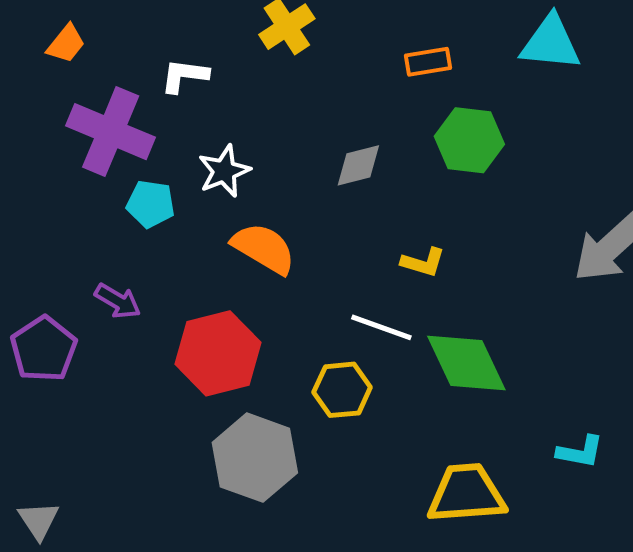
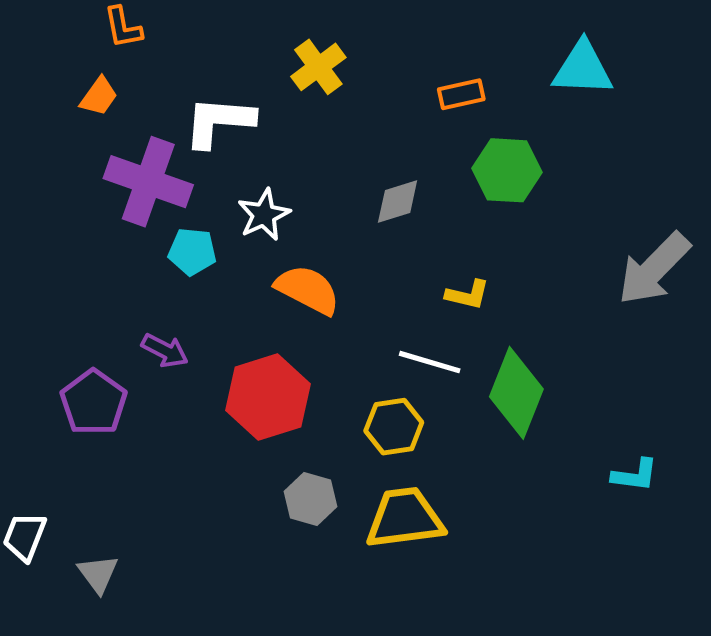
white L-shape: (184, 76) -> (219, 122), size x1.5
green diamond: (466, 363) -> (516, 393), turned 50
gray hexagon: (255, 458) -> (311, 499), size x0.6
yellow trapezoid: (466, 494) -> (405, 518), moved

